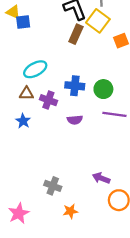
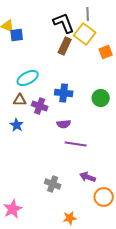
green circle: (103, 89) -> (101, 98), moved
purple line: (114, 114) -> (76, 144), moved
gray cross: (53, 186) -> (53, 184), moved
orange star: (70, 211) -> (70, 218), moved

